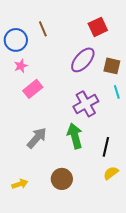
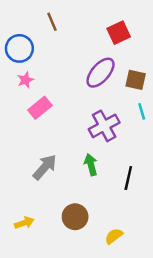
brown line: (43, 29) -> (52, 22), moved
green arrow: (75, 136) -> (91, 165), size x0.7
yellow semicircle: (111, 173) -> (114, 236), moved

